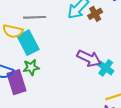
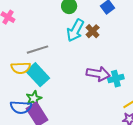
green star: (31, 67) -> (34, 98), moved
cyan cross: (106, 68) -> (116, 79), turned -35

